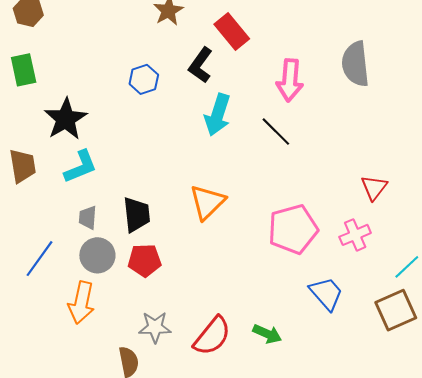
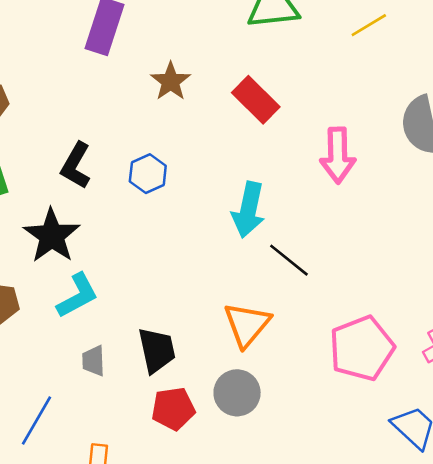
black L-shape: (200, 65) -> (76, 166), moved
black line: (276, 132) -> (289, 260), moved
gray circle: (97, 255) -> (237, 393), moved

